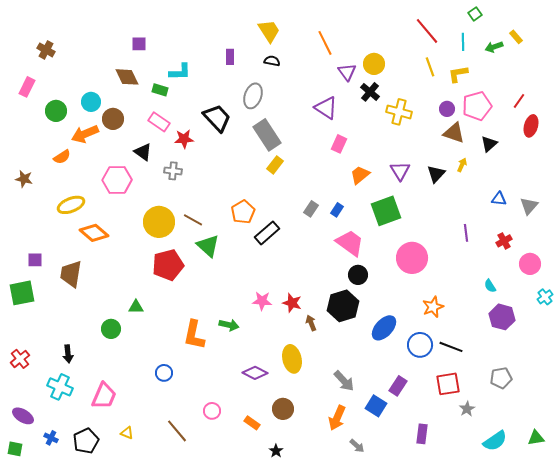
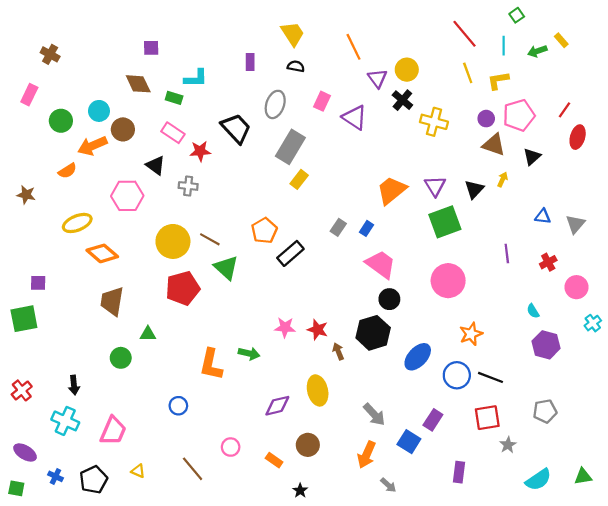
gray rectangle: (267, 135) -> (290, 147), turned 64
pink rectangle: (339, 144) -> (322, 101), moved
orange trapezoid: (360, 175) -> (392, 190), size x1.4
green square: (386, 211) -> (445, 222), moved
brown trapezoid: (71, 274) -> (112, 301), moved
purple diamond: (255, 373) -> (277, 406), turned -40

